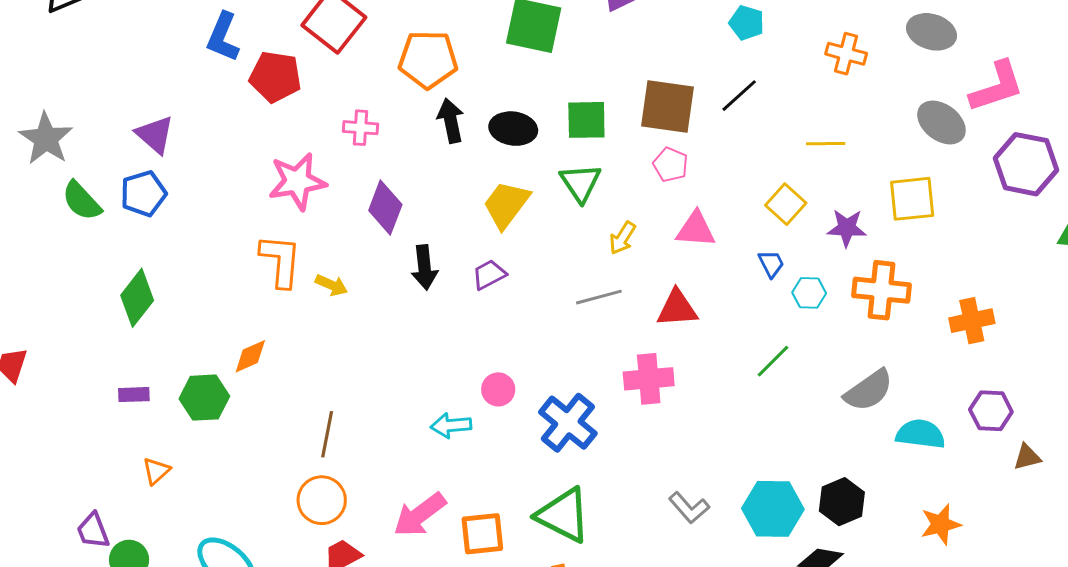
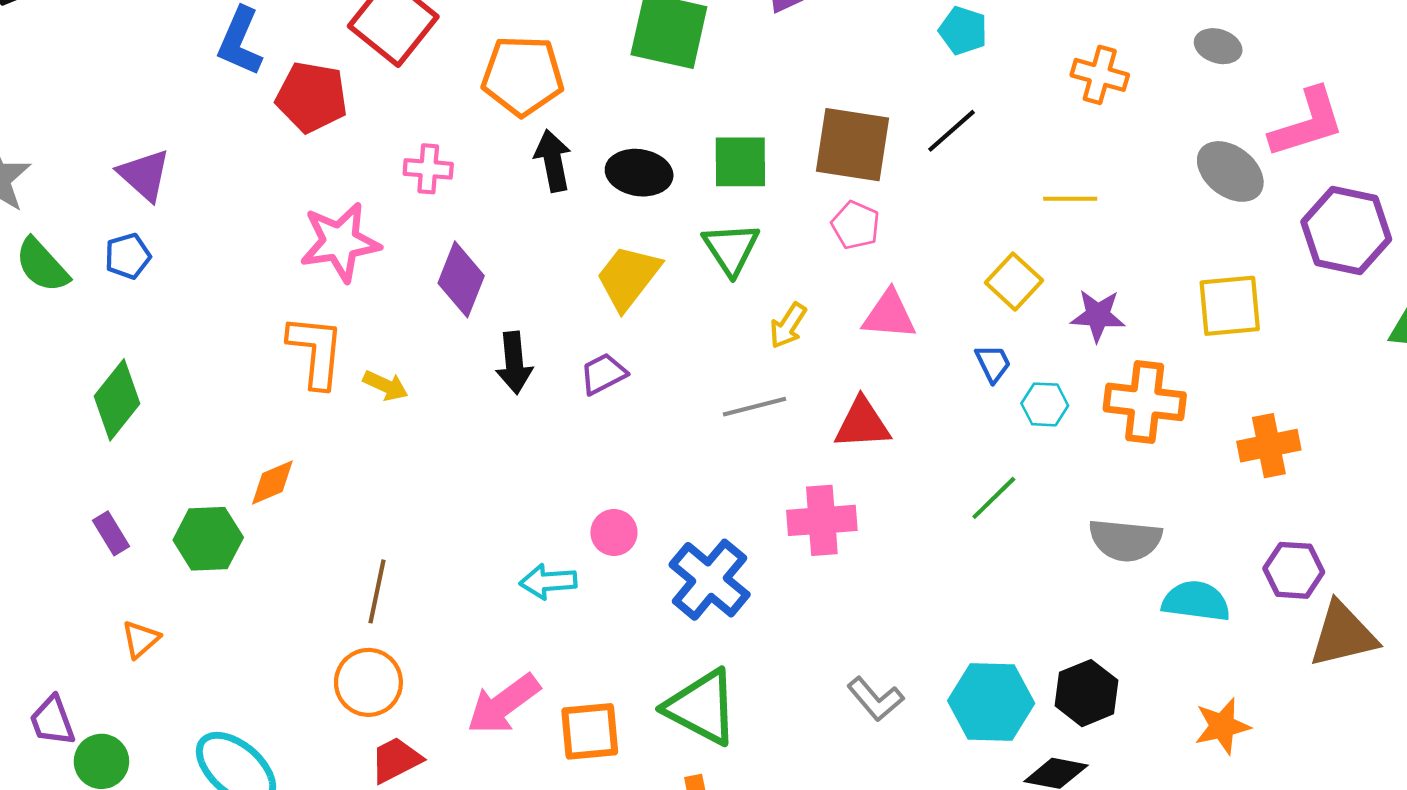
gray ellipse: (931, 32) -> (1218, 46), size x0.7
blue pentagon: (143, 194) -> (128, 256), size x0.7
yellow square: (912, 199) -> (1230, 306), moved
gray semicircle: (869, 390) -> (1125, 540), turned 40
purple rectangle: (134, 395) -> (111, 533), turned 60
brown triangle: (1027, 457) -> (1343, 635), size x1.8

